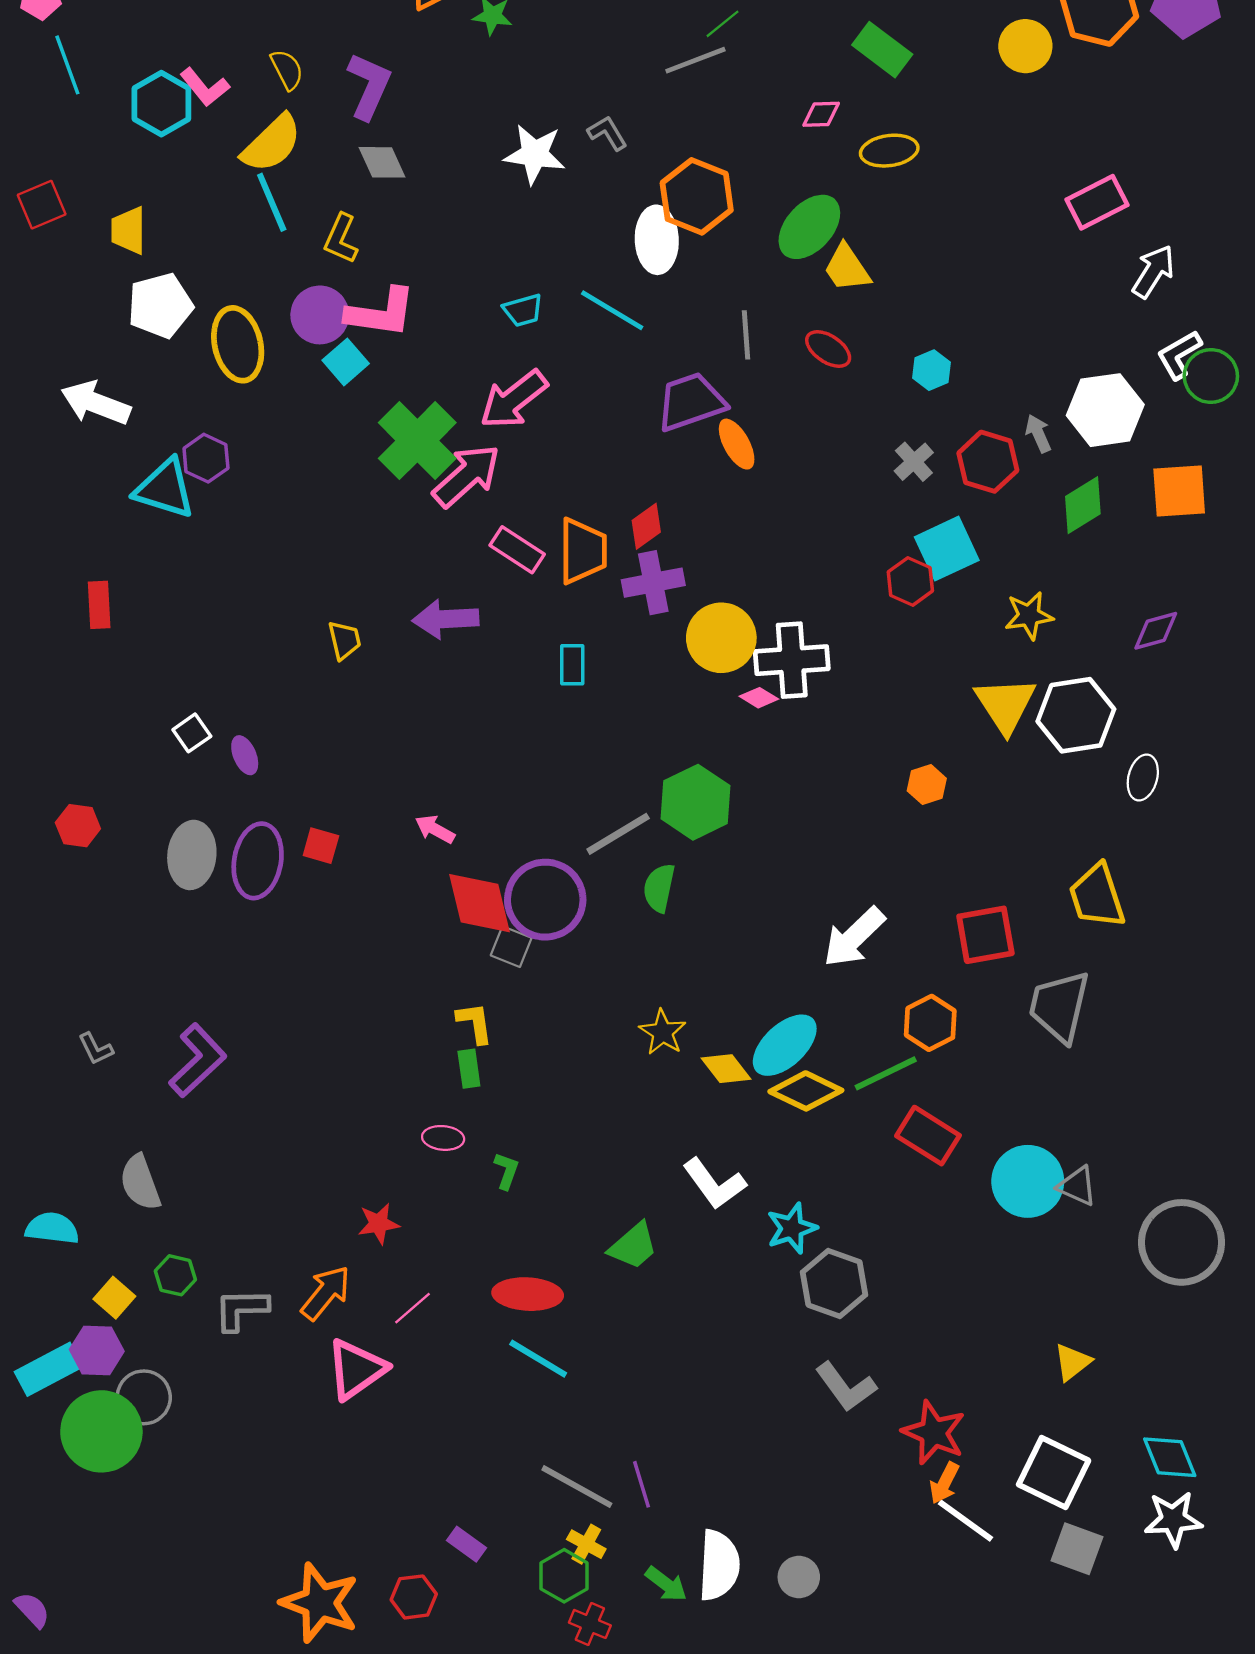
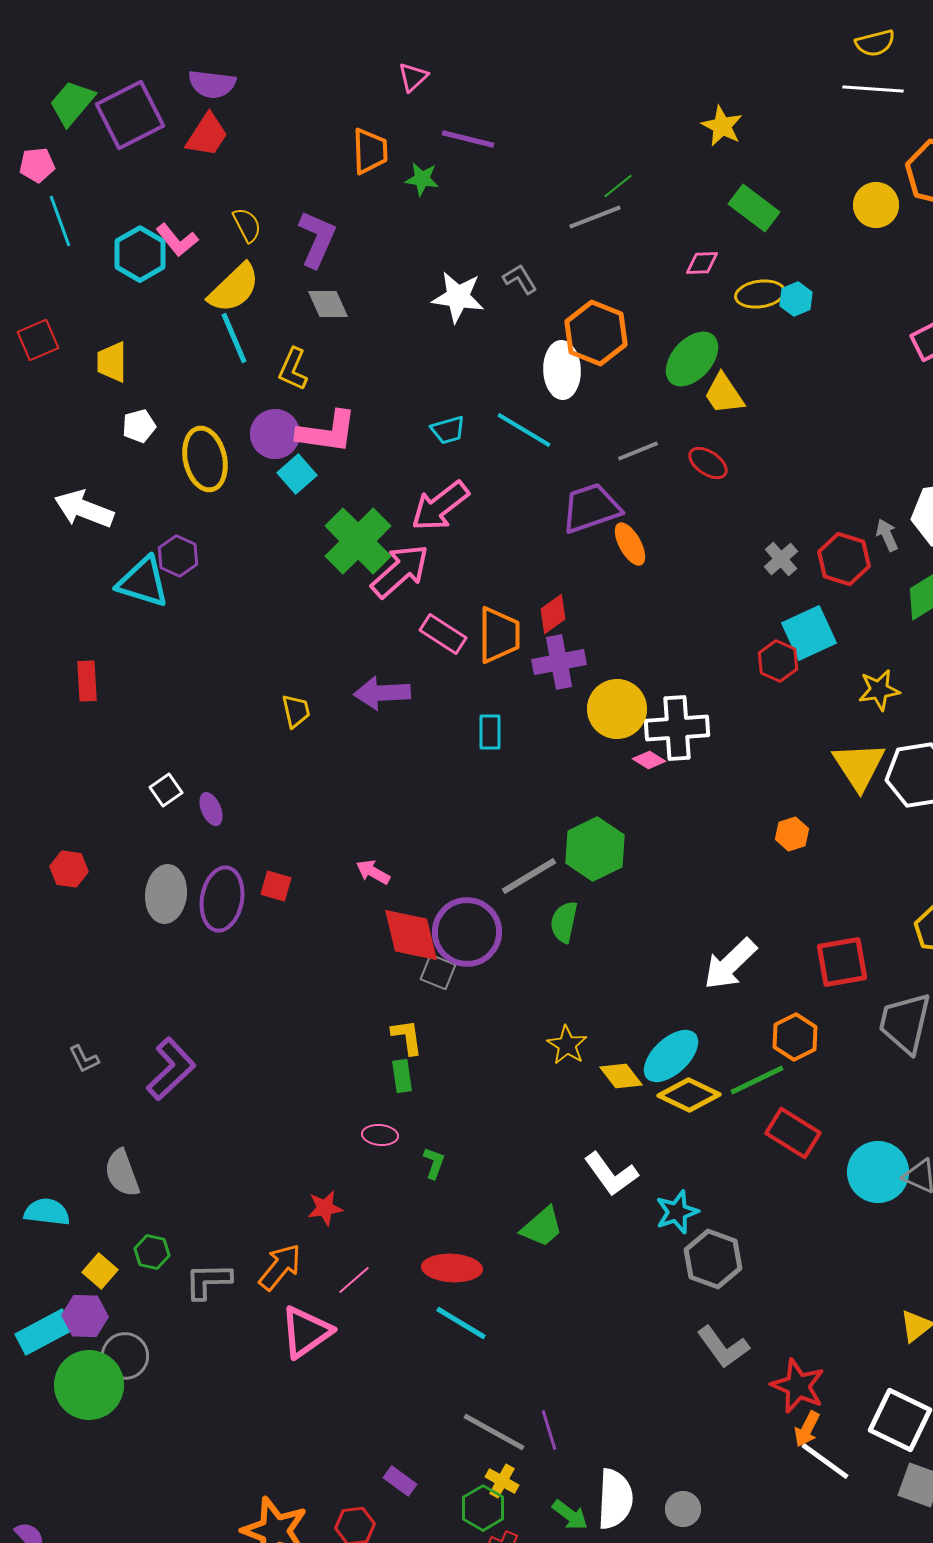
white pentagon: (160, 306) -> (139, 426), size x0.6
gray line: (746, 335) -> (638, 451), turned 72
cyan hexagon: (931, 370) -> (796, 299), moved

